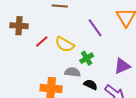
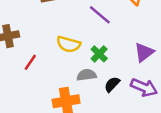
red line: (42, 42) -> (30, 62), moved
black semicircle: (91, 85) -> (112, 84), turned -56

